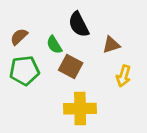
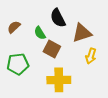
brown triangle: (111, 45) -> (82, 33), size x1.5
green pentagon: (24, 71) -> (18, 64), moved

